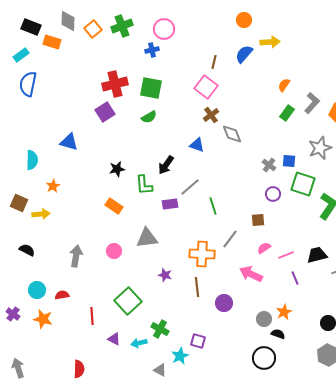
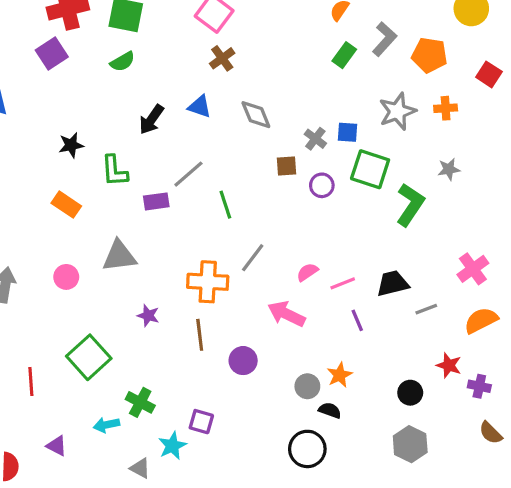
gray diamond: (232, 134) -> (256, 115), moved
black arrow: (166, 165) -> (151, 119), moved
brown square: (258, 220) -> (286, 166), moved
purple triangle: (114, 339) -> (57, 446), moved

